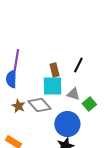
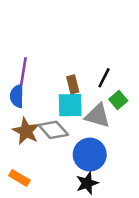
gray triangle: (73, 94) -> (98, 116), size x1.5
green square: (89, 104) -> (118, 100), moved
brown star: (18, 106) -> (26, 131), size x1.5

